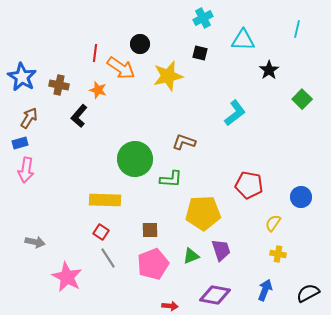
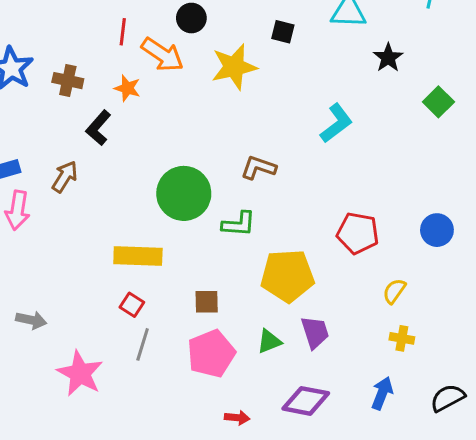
brown arrow: (29, 118) -> (65, 177), moved
blue circle: (301, 197) -> (437, 230), moved
gray line: (108, 258) -> (143, 344), turned 50

